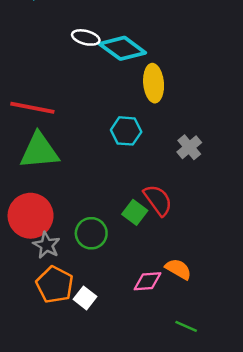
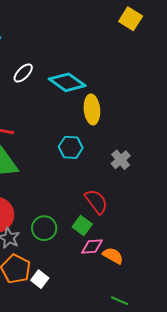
white ellipse: (86, 37) -> (23, 73), moved, turned -60
green square: (135, 212) -> (82, 225), moved
pink diamond: (148, 281) -> (92, 246), moved

